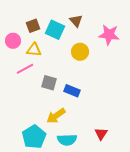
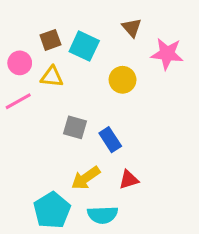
brown triangle: (76, 21) -> (132, 28), moved
pink line: (25, 69) -> (18, 101), moved
blue rectangle: (72, 91) -> (110, 140), turned 35
red triangle: (101, 134) -> (129, 180), moved, turned 40

